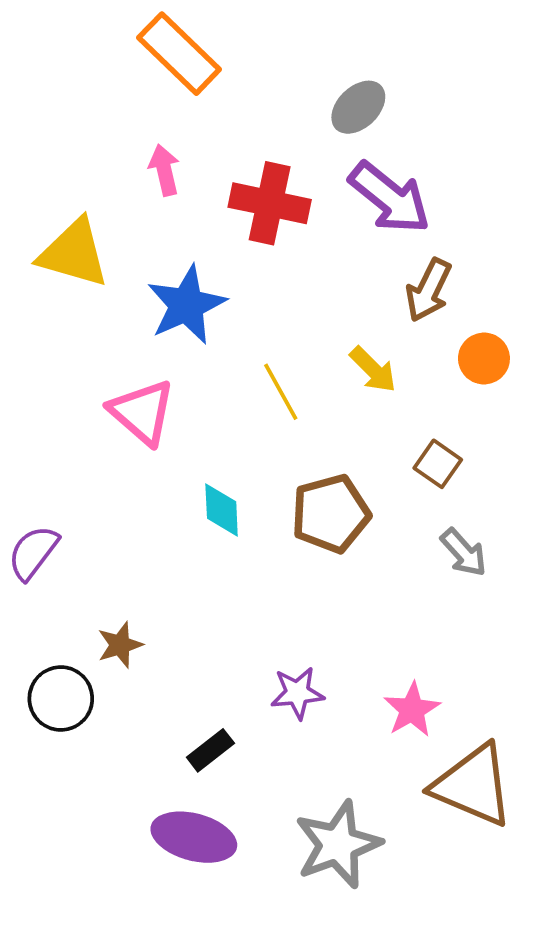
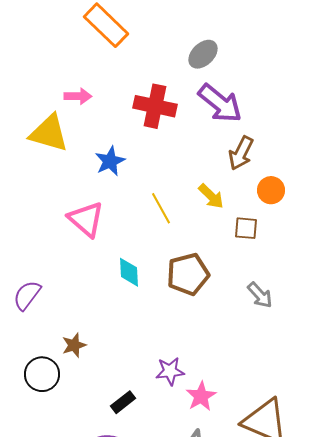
pink arrow: (164, 170) -> (78, 96), moved, turned 104
blue star: (186, 305) -> (110, 161), size x0.7
brown square: (438, 464) -> (246, 228), moved, turned -30
pink star: (412, 710) -> (201, 396), moved

